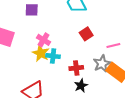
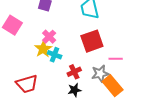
red square: (86, 34) -> (92, 41), size x1.6
red cross: (76, 68) -> (74, 72), turned -32

